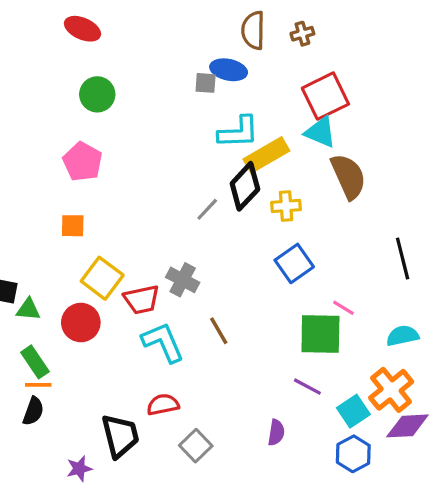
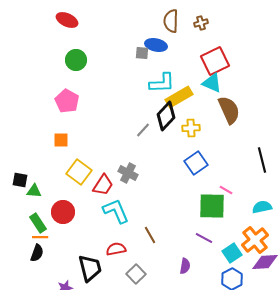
red trapezoid: (142, 300) -> (103, 185), turned -45
red circle: (81, 323) -> (63, 212), moved
brown line: (219, 331) -> (150, 235), moved

